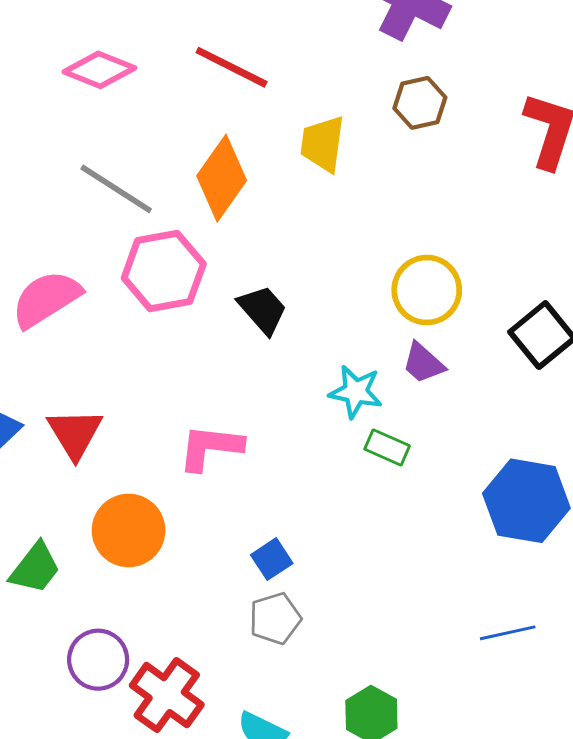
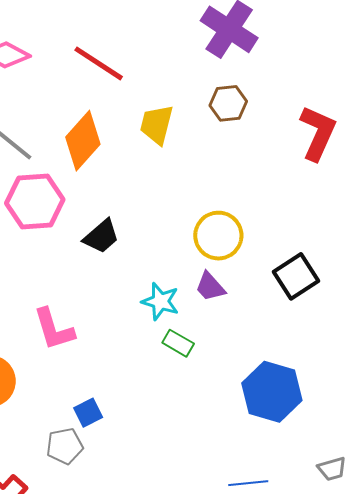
black trapezoid: (263, 310) -> (101, 236), turned 84
pink L-shape: (210, 447) -> (54, 329), turned -120
gray pentagon: (275, 618) -> (65, 446), moved

